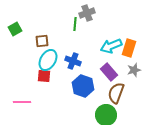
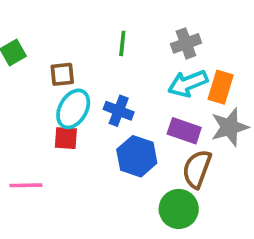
gray cross: (87, 13) -> (186, 43), moved
gray star: (134, 70) -> (230, 127), size x1.5
purple rectangle: (109, 72) -> (184, 131), turned -30

